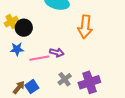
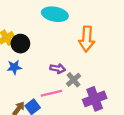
pink line: (39, 58) -> (51, 93), moved
gray cross: (65, 79) -> (74, 80), moved

